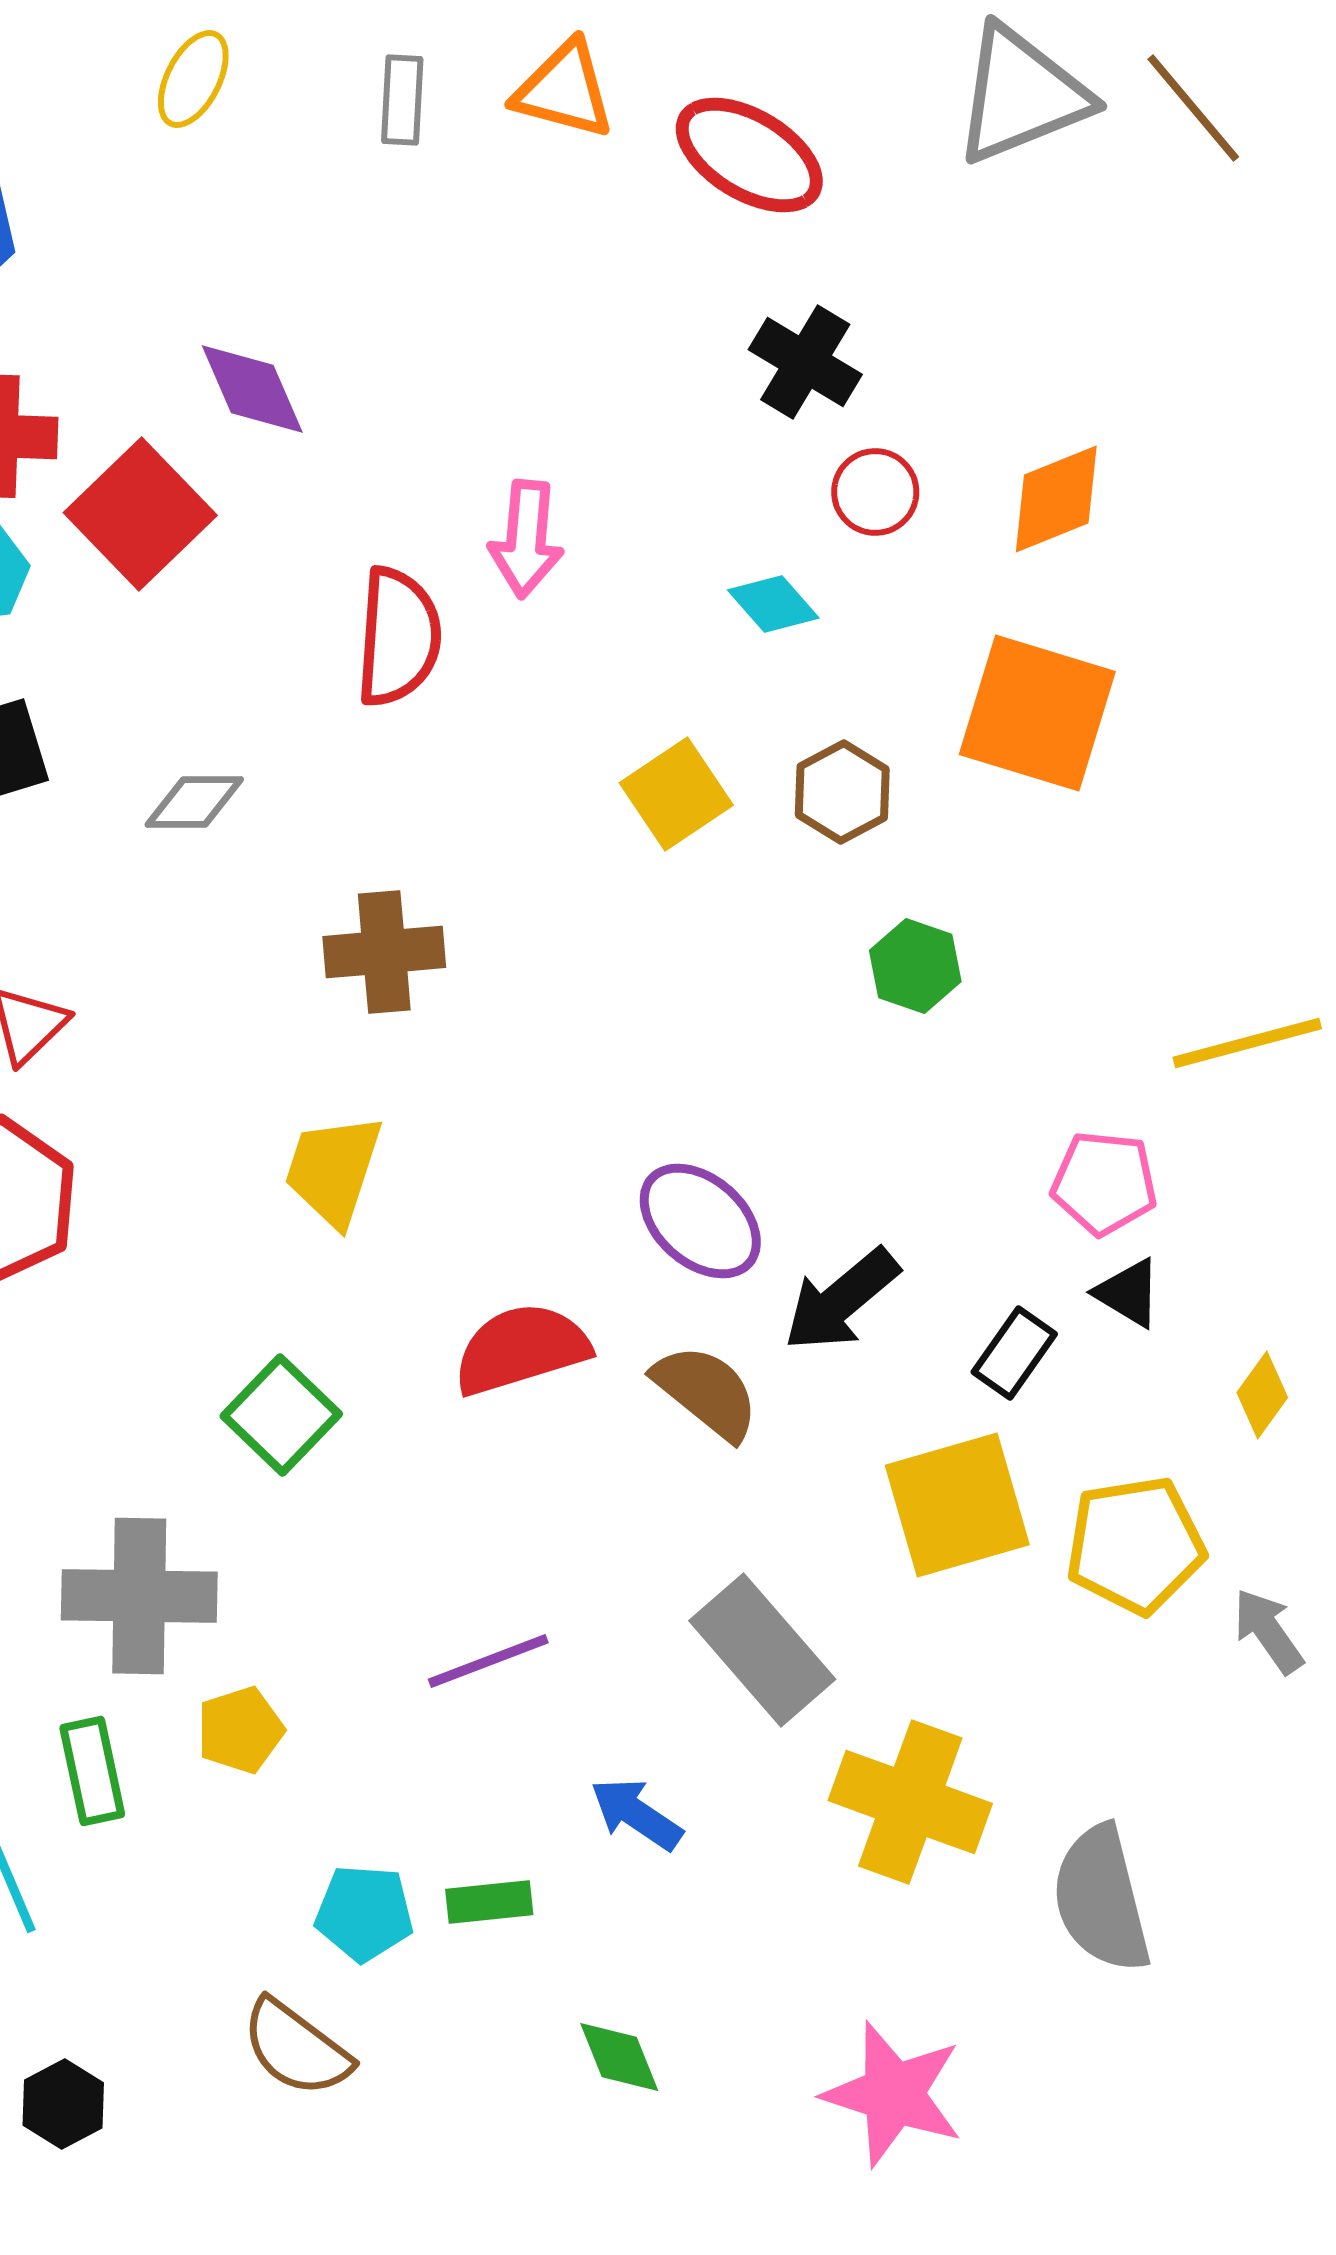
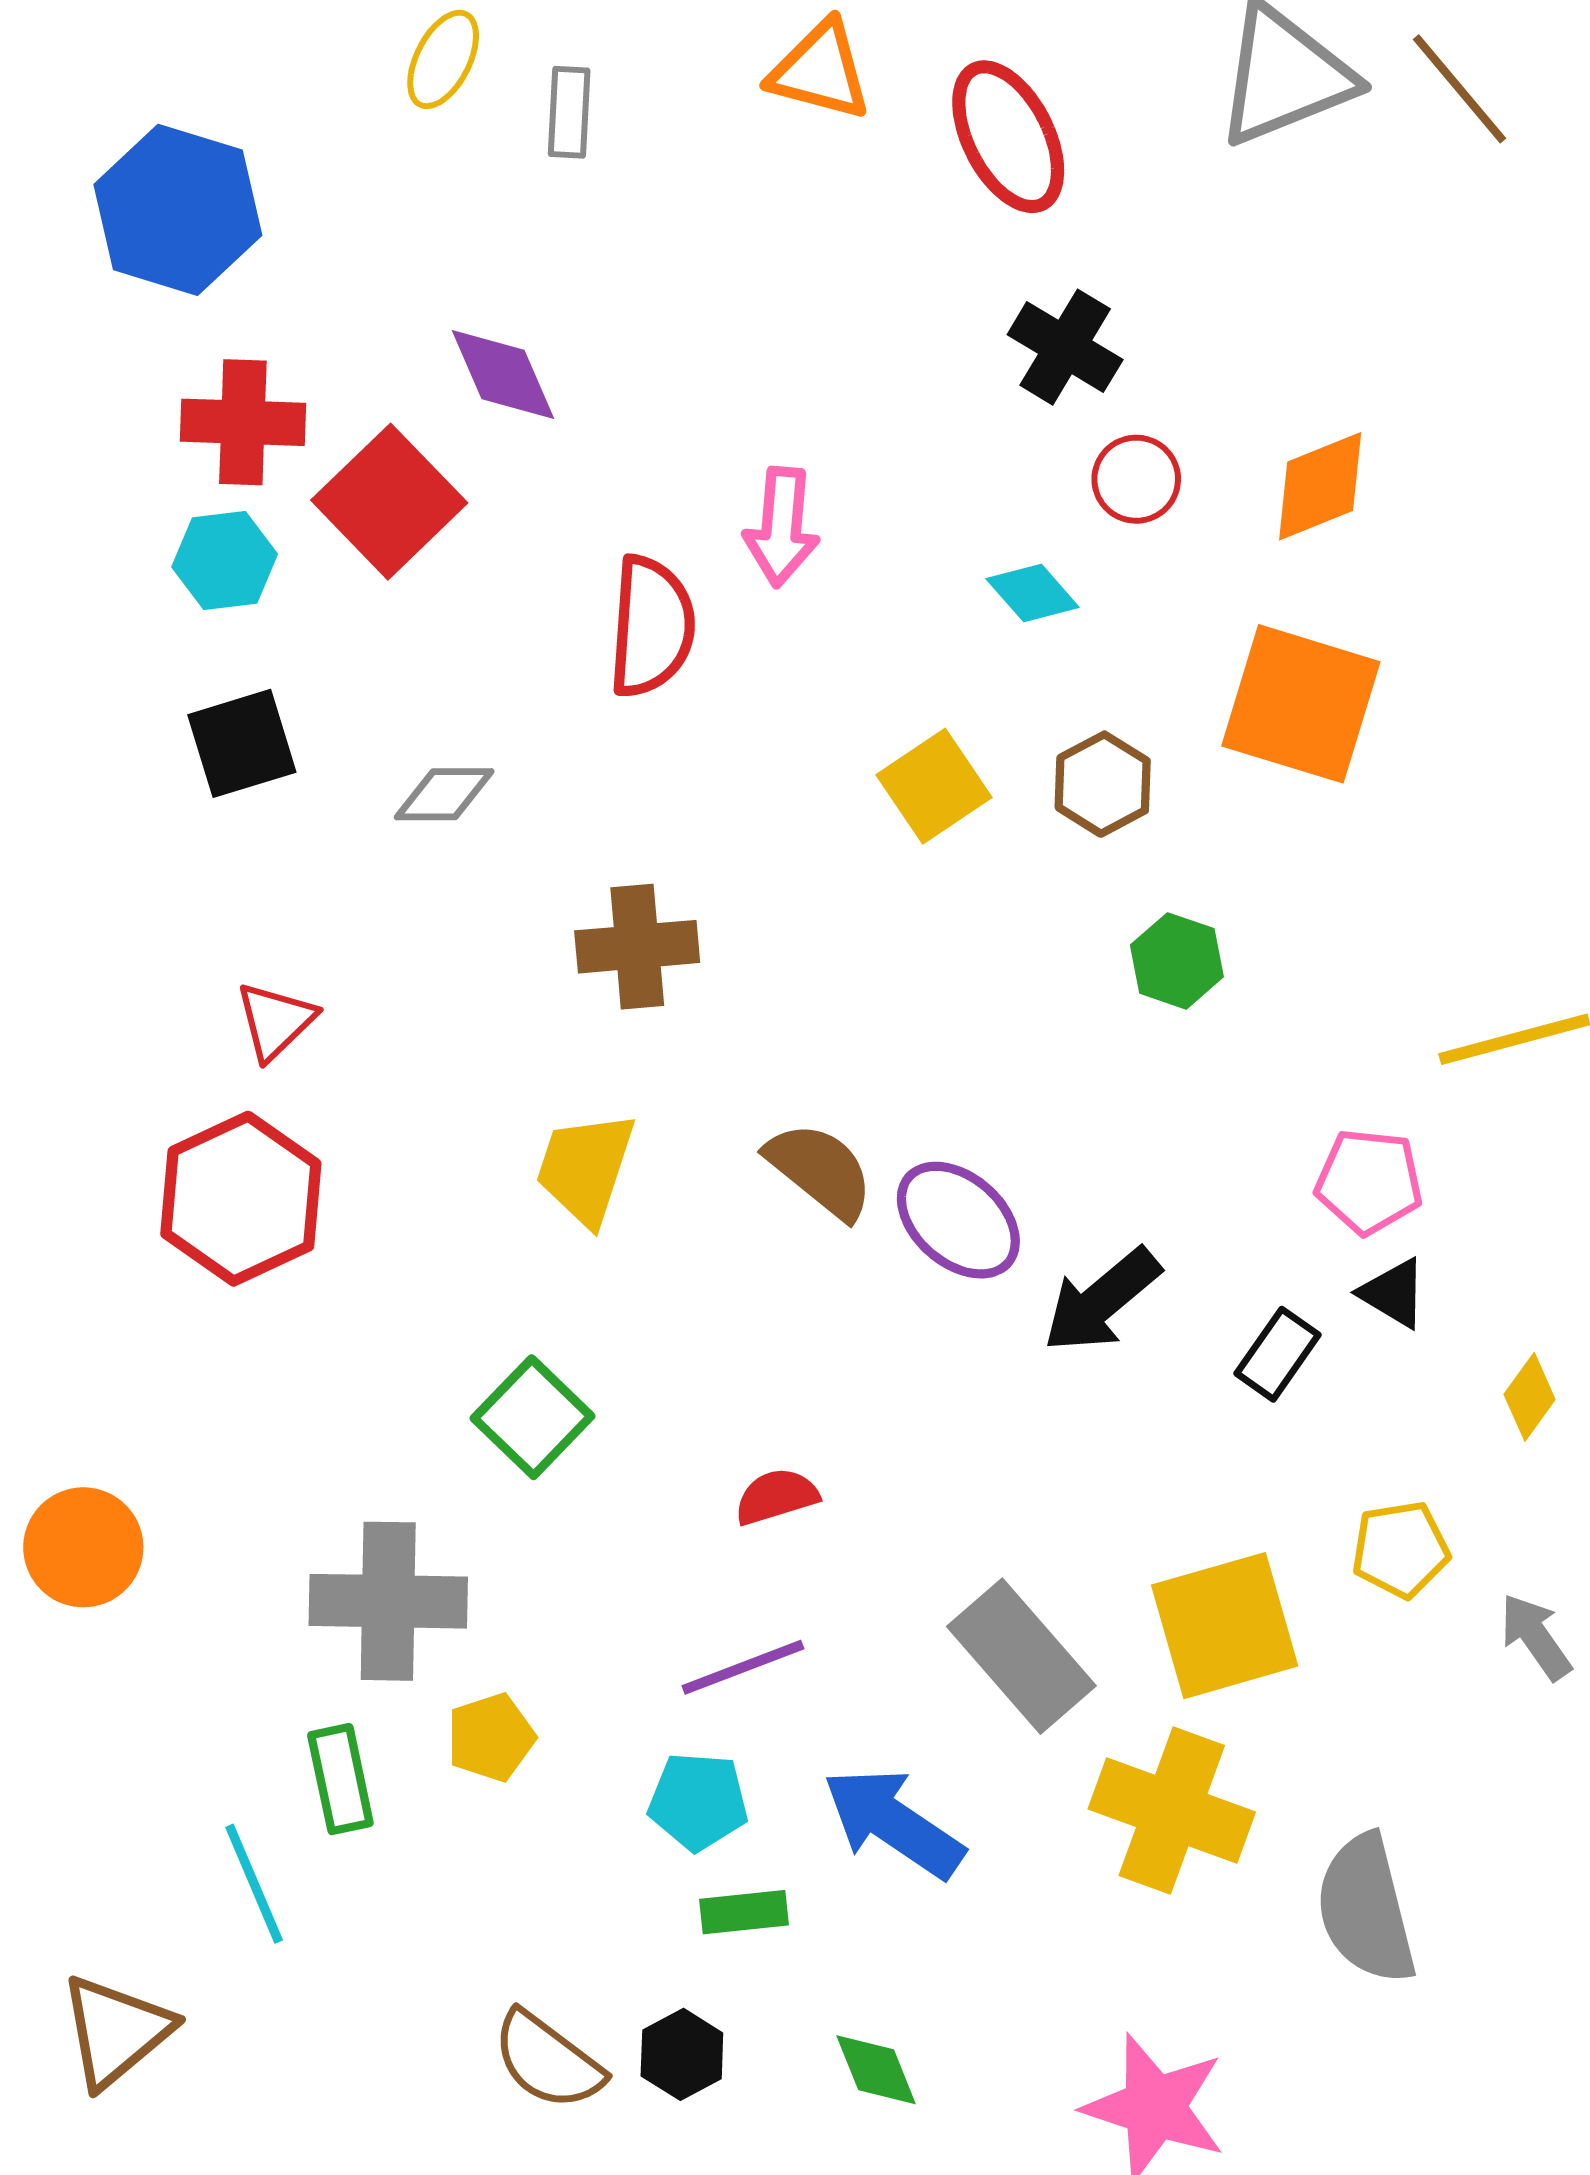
gray rectangle: (402, 100) -> (569, 112), moved
red ellipse: (749, 155) -> (1008, 137), turned 32
red semicircle: (521, 1349) -> (776, 1497), moved, size x0.6
brown semicircle: (706, 1392) -> (820, 1170), moved
yellow square: (957, 1505) -> (1225, 1626), moved
yellow pentagon: (1135, 1545) -> (1400, 1549), size x0.7
blue arrow: (636, 1814) -> (893, 1823), size x1.5
cyan pentagon: (364, 1913) -> (698, 1801), moved
black hexagon: (63, 2104) -> (682, 2054), moved

